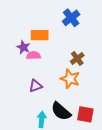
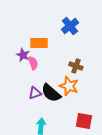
pink semicircle: (34, 55) -> (33, 63), turned 72
brown cross: (77, 58) -> (76, 66), turned -32
black semicircle: (61, 111) -> (51, 93), moved

